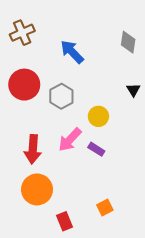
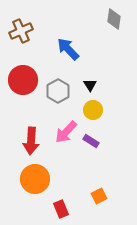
gray diamond: (128, 42) -> (114, 19), moved
black triangle: (133, 90) -> (90, 85), moved

